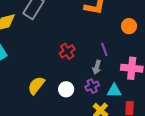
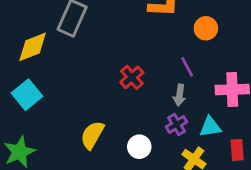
orange circle: (129, 26) -> (206, 28), moved
white circle: (66, 89) -> (139, 147), moved

